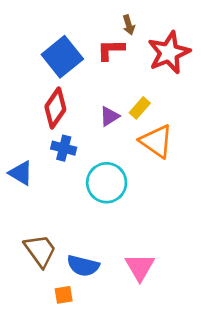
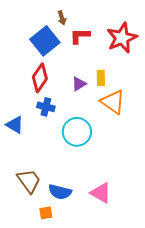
brown arrow: (129, 25) -> (62, 18), moved
yellow rectangle: (140, 108) -> (101, 78), turned -42
pink triangle: (140, 267) -> (101, 193), turned -30

